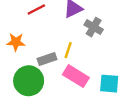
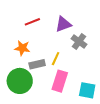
orange star: (16, 42) -> (22, 48), moved
pink rectangle: (76, 76) -> (60, 81), turned 70

